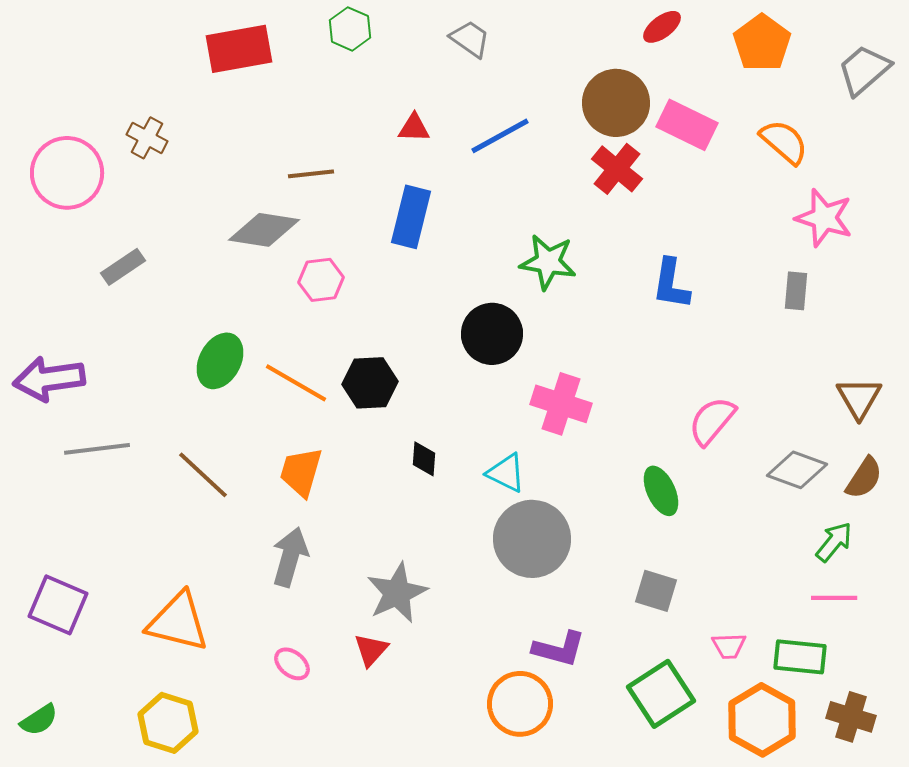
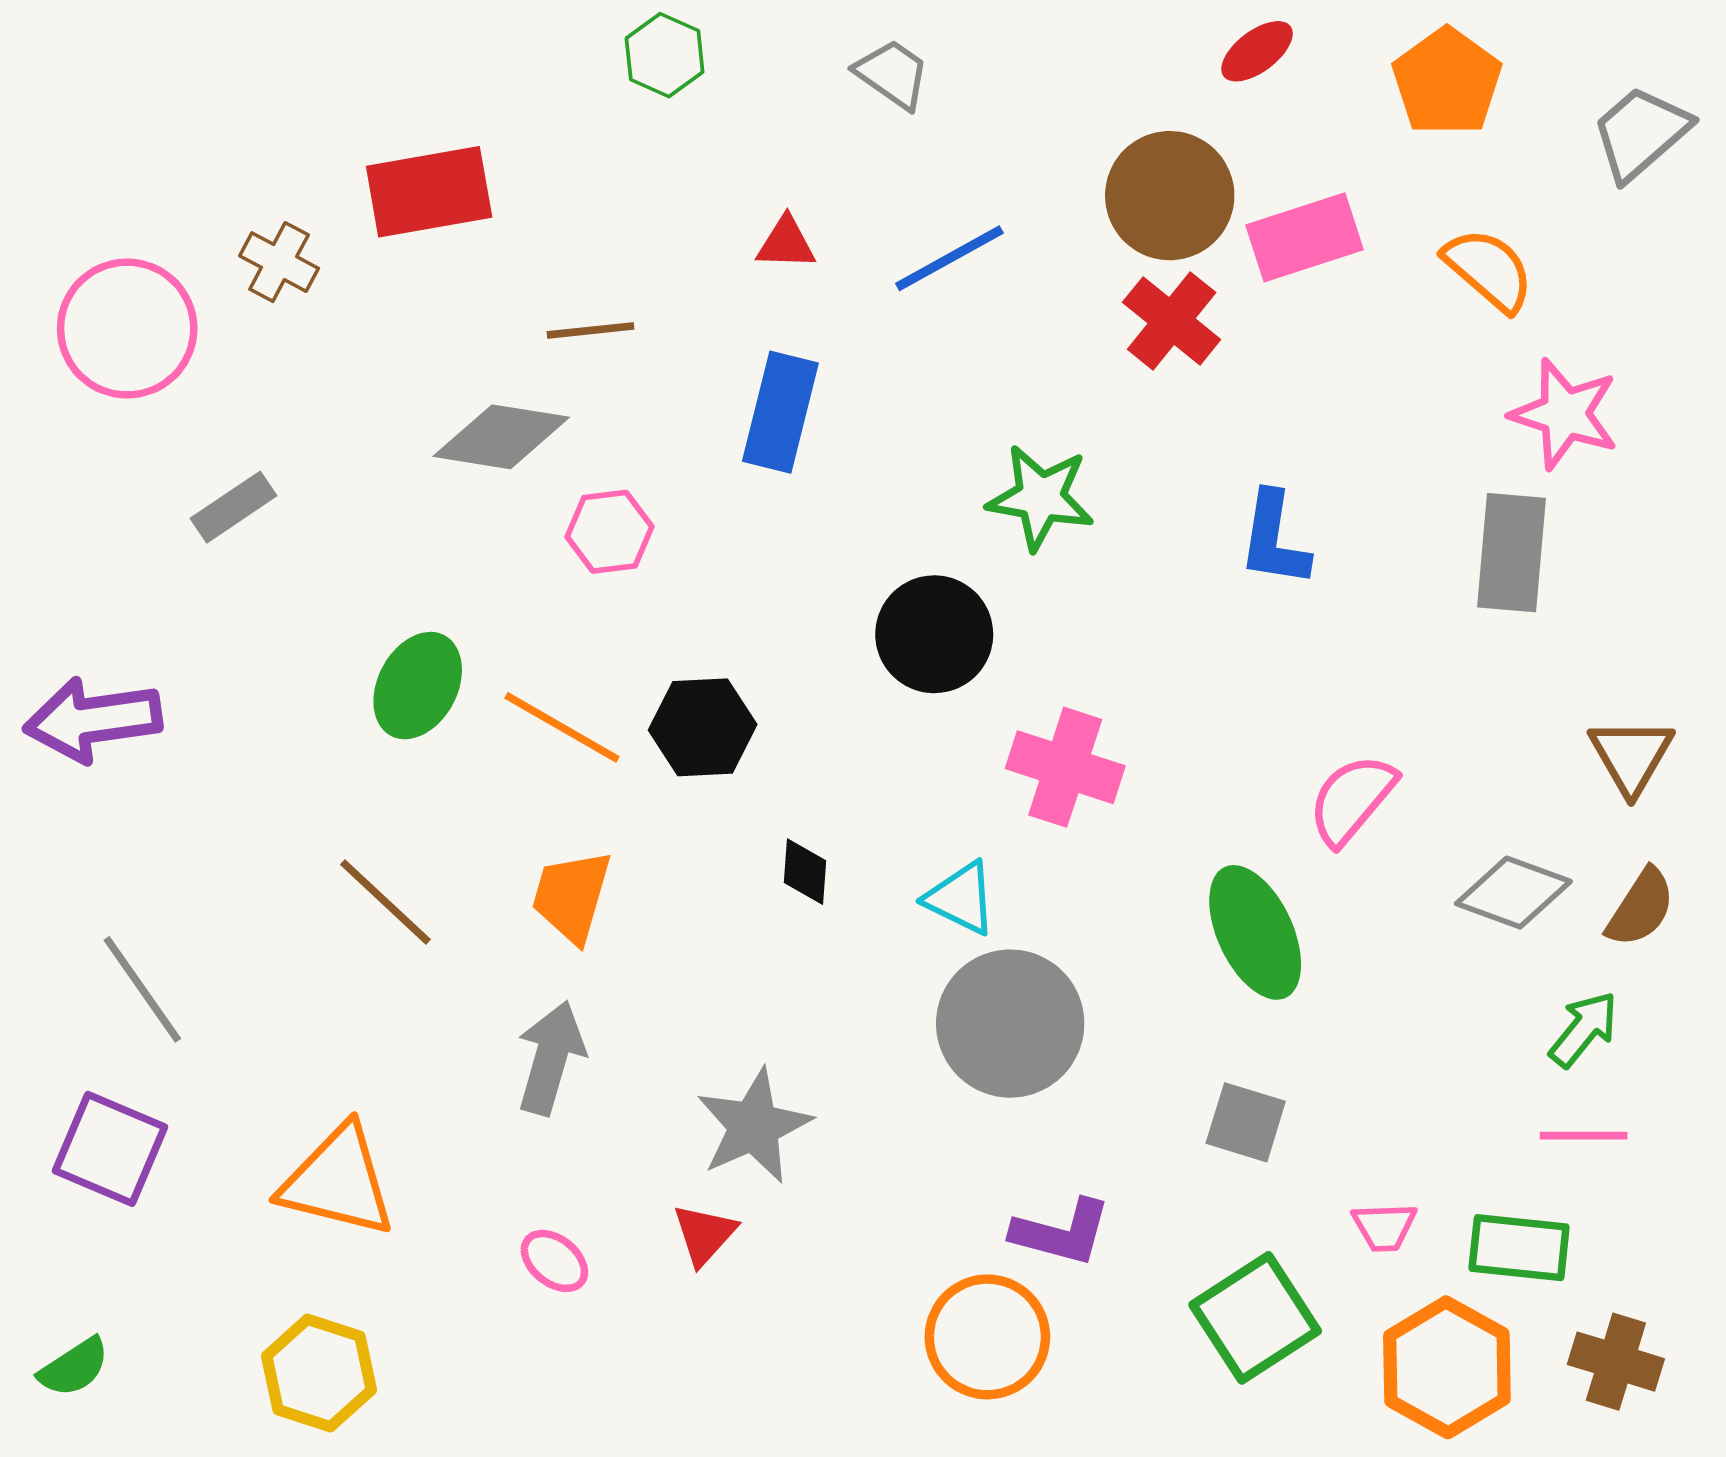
red rectangle: (239, 49) -> (429, 192), moved
pink rectangle: (687, 125) -> (1305, 237), turned -44
gray rectangle: (796, 291) -> (1512, 553), size x1.6
gray line: (97, 449) -> (142, 989), moved, turned 62
green ellipse: (661, 491) -> (1255, 932), size x1.4

